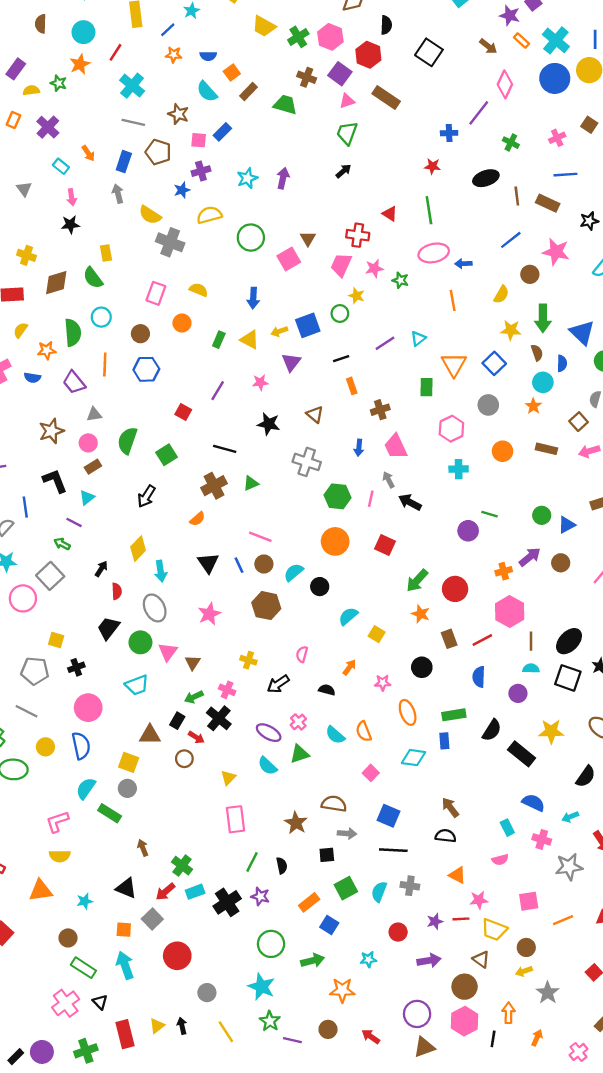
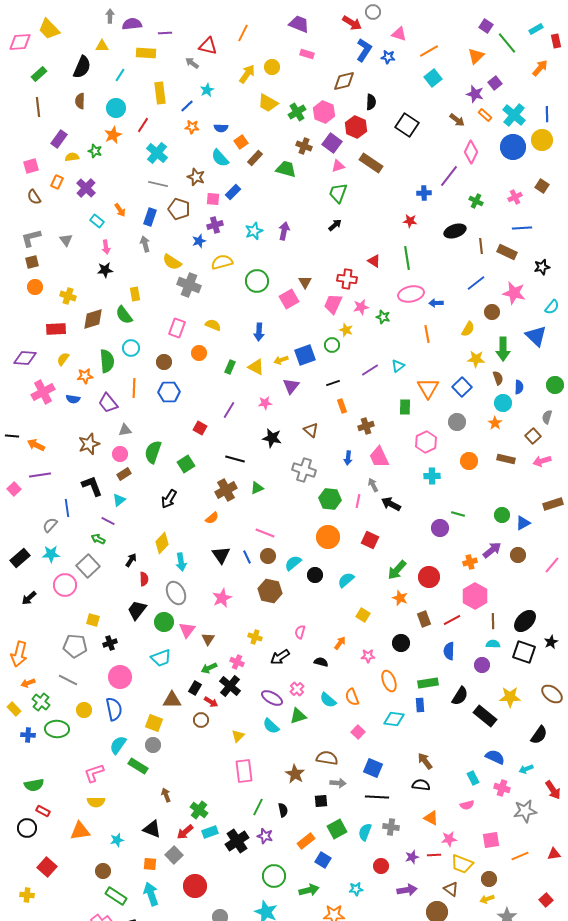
blue triangle: (582, 333) -> (536, 336), moved
cyan semicircle: (348, 616) -> (346, 580), moved

